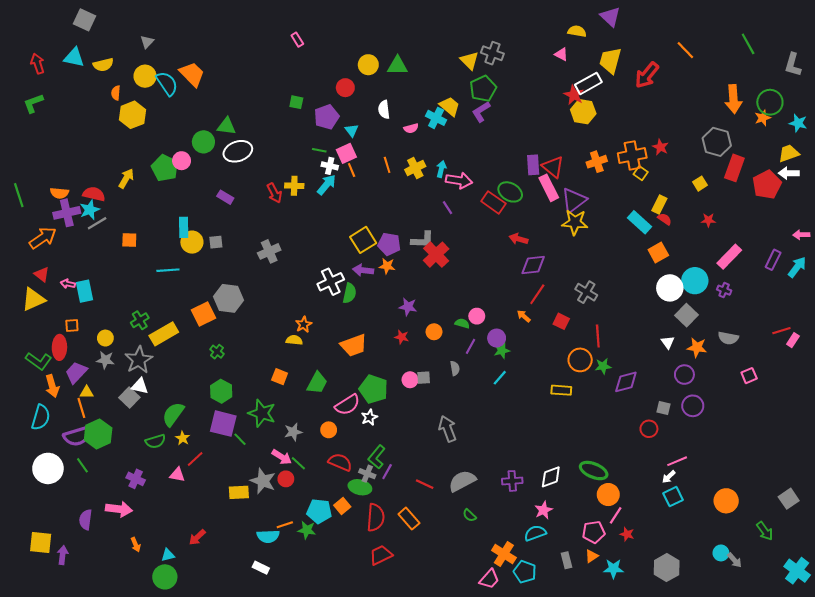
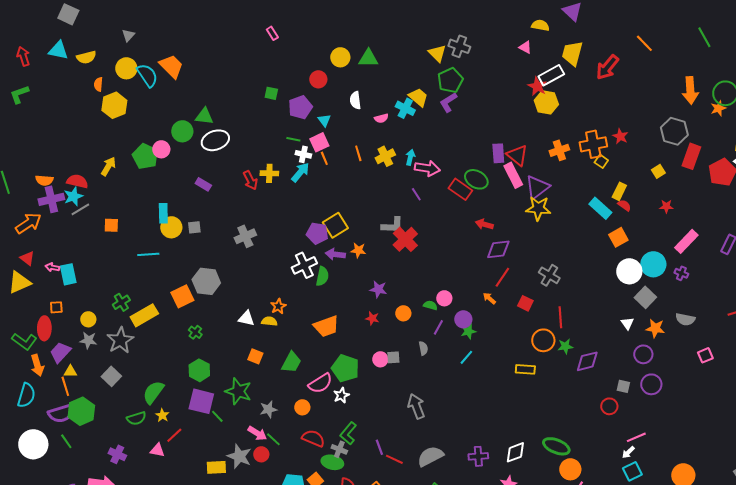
purple pentagon: (389, 244) -> (317, 233), moved
white triangle: (140, 386) -> (246, 318), moved
purple line: (387, 472) -> (379, 447), moved, turned -49

